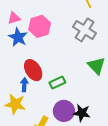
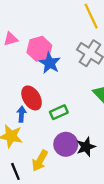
blue star: (18, 37) -> (50, 63), moved
black star: (82, 113) -> (86, 147), turned -30

